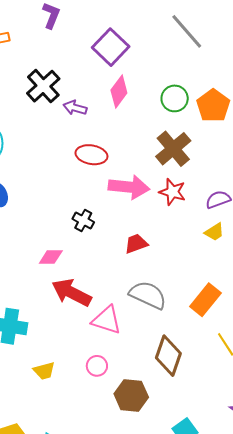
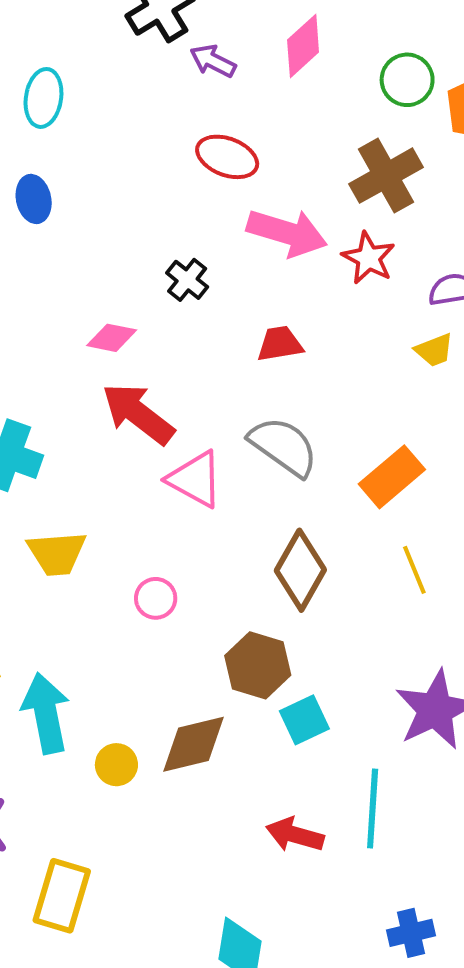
pink circle: (97, 366) -> (156, 598), moved
yellow trapezoid: (44, 371) -> (57, 553), size x1.4
brown hexagon: (131, 395) -> (258, 665), moved

